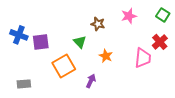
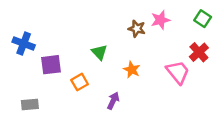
brown star: (98, 24) -> (137, 29), moved
purple square: (41, 42) -> (51, 65), moved
pink trapezoid: (143, 58) -> (178, 72), turned -45
orange square: (64, 66) -> (80, 82), size x0.6

